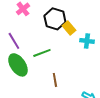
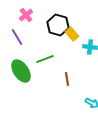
purple line: (14, 41) -> (17, 37), moved
brown line: (55, 80) -> (67, 79), moved

